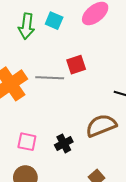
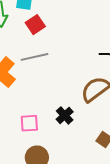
red square: (76, 65) -> (35, 25), moved

